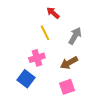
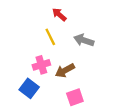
gray arrow: (75, 36) -> (84, 40), turned -102
brown arrow: (69, 63) -> (65, 70), moved

